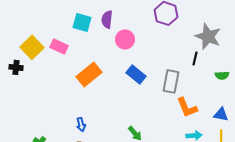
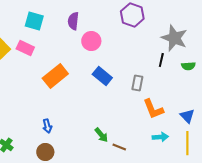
cyan square: (82, 22) -> (34, 21), moved
green semicircle: (222, 75) -> (188, 66), moved
gray rectangle: (171, 81) -> (137, 83), size x0.7
blue triangle: (221, 114) -> (187, 116), turned 35

